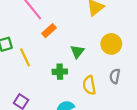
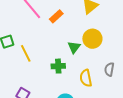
orange rectangle: (49, 31) -> (56, 16), moved
yellow circle: (111, 44) -> (92, 39), moved

